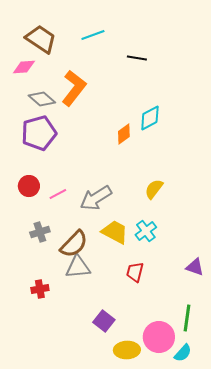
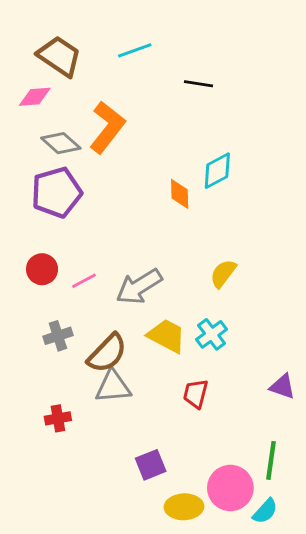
orange diamond: (124, 134) -> (180, 194), turned -55
purple square: (104, 321) -> (151, 465), turned 30

